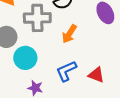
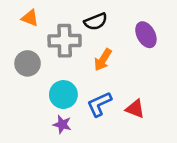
cyan circle: (25, 58) -> (63, 95), moved

